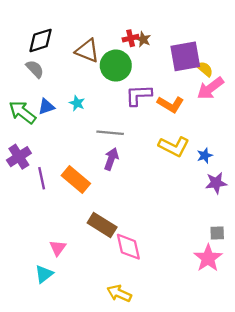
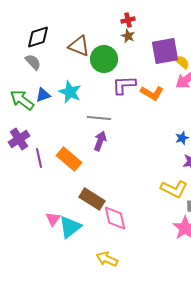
red cross: (131, 38) -> (128, 20), moved
cyan star: (77, 103) -> (70, 92), size x1.6
yellow L-shape: (174, 146) -> (174, 189), moved
cyan triangle: (44, 274) -> (70, 227), moved, size x1.4

